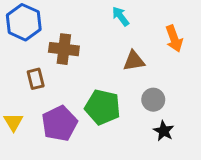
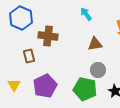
gray circle: (153, 100) -> (98, 70), moved
green pentagon: (103, 107) -> (85, 89), moved

